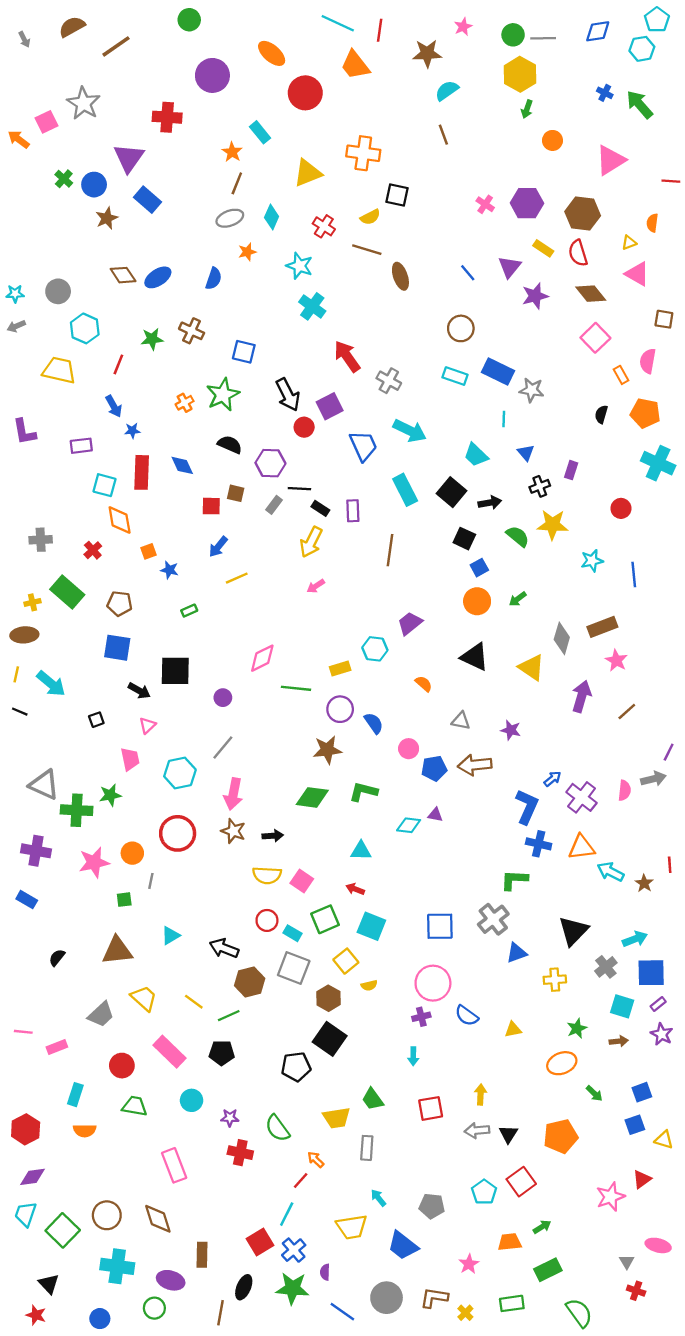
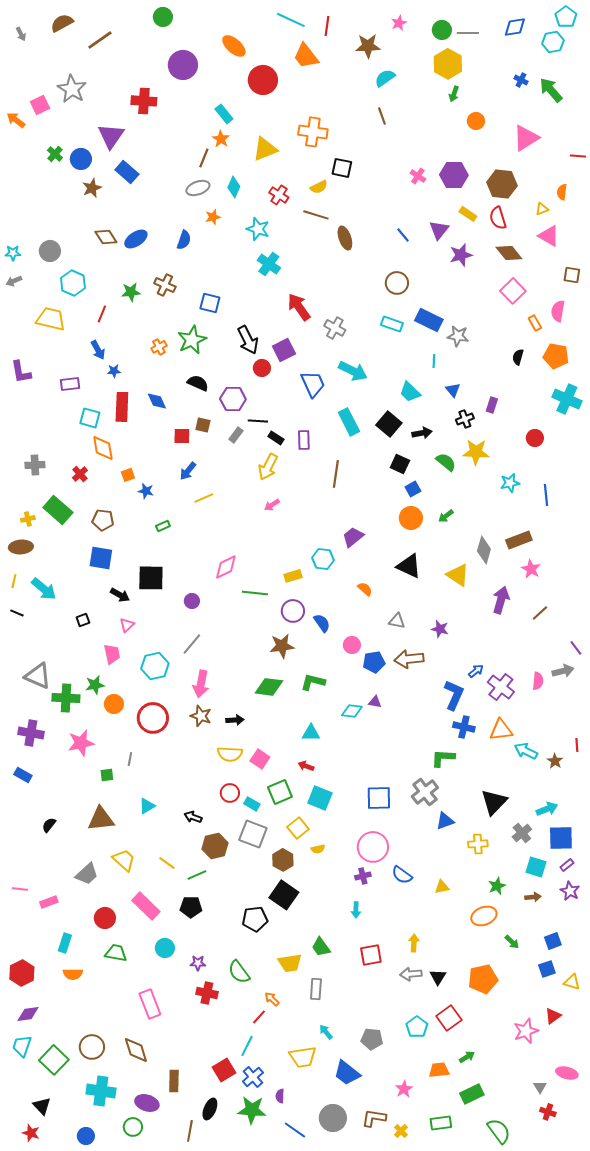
orange star: (232, 152) -> (221, 139), moved
purple line: (669, 752) -> (576, 648), turned -63
orange circle: (132, 853) -> (114, 704), moved
black arrow: (224, 948) -> (193, 817), size x0.7

